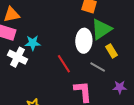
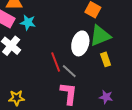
cyan star: (33, 43) -> (28, 22), moved
gray line: (98, 67) -> (69, 71), moved

